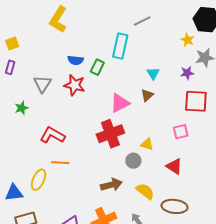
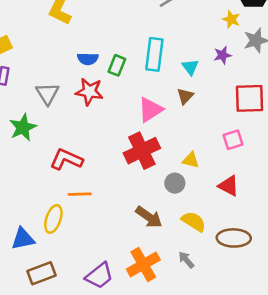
cyan rectangle: (120, 46) -> (154, 54), moved
purple star: (187, 73) -> (222, 55), moved
green star: (21, 108) -> (23, 127), size x1.5
brown arrow: (111, 185) -> (149, 217), turned 55

